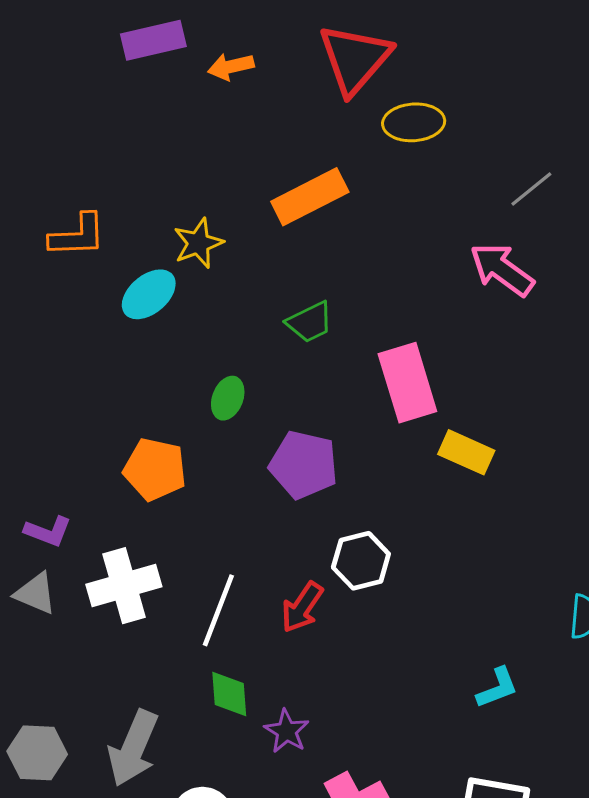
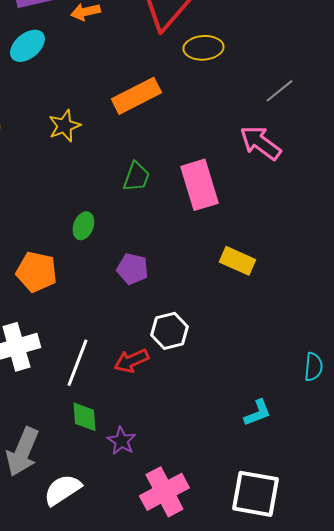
cyan ellipse: (149, 294) -> (27, 46), moved
green trapezoid: (310, 322) -> (136, 177), turned -44
pink rectangle: (407, 383) -> (199, 185), moved
purple pentagon: (304, 465) -> (132, 269), size x0.7
red arrow: (302, 607) -> (131, 361), turned 32

